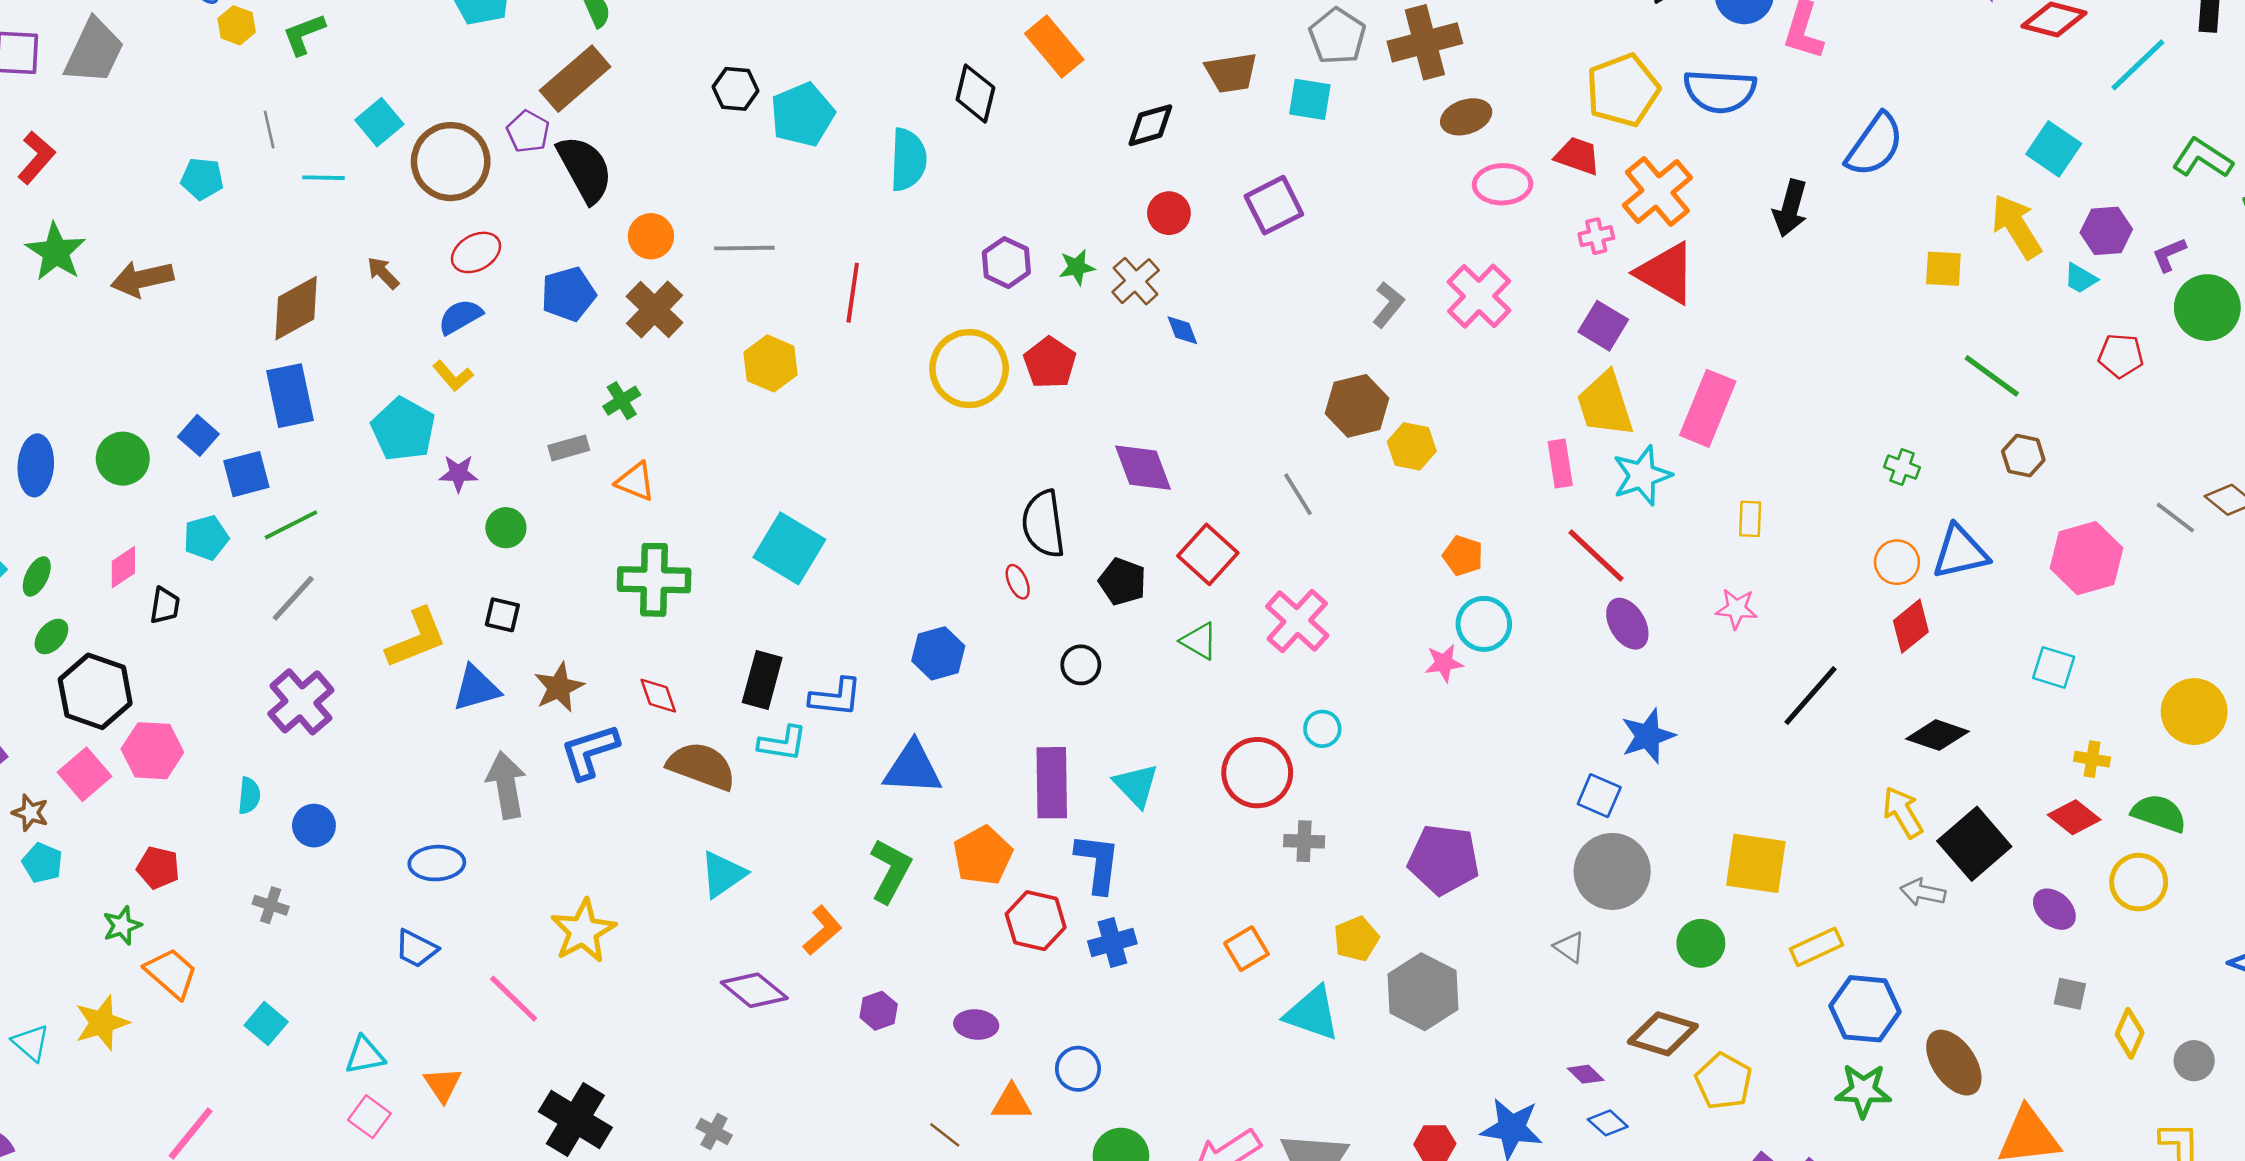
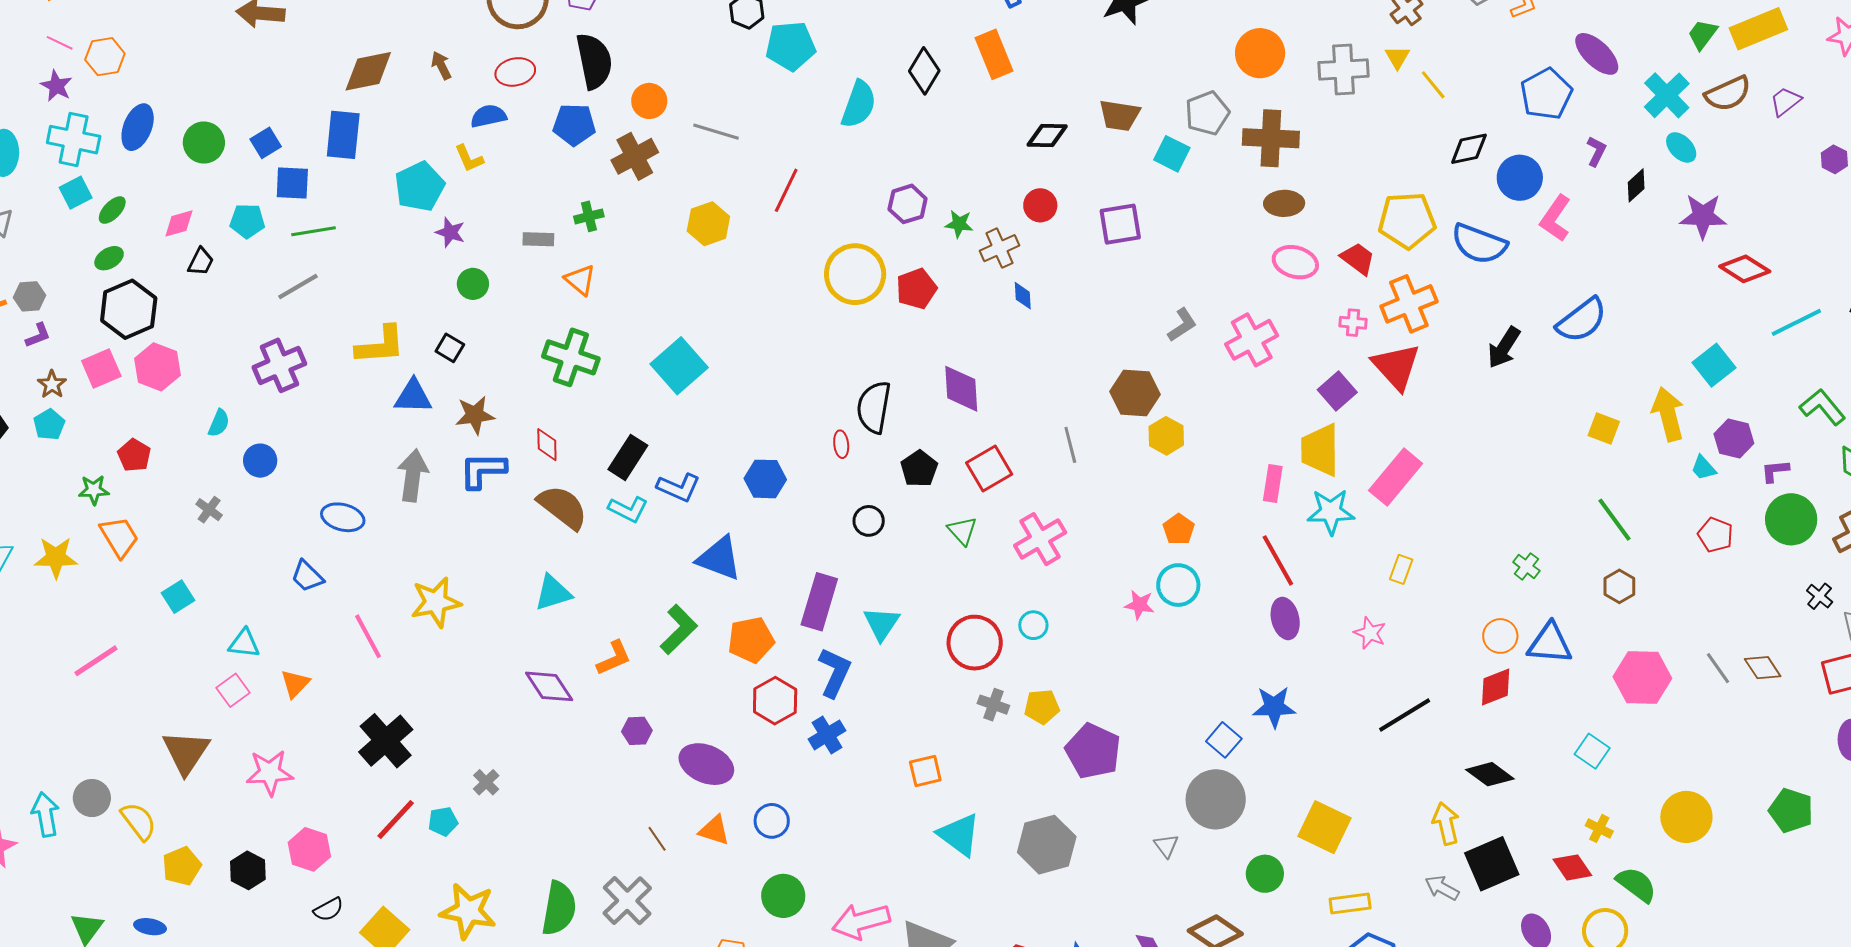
black semicircle: (585, 169) -> (594, 61), moved
yellow pentagon: (1356, 939) -> (1042, 707), moved
blue cross: (1112, 942) -> (827, 735), turned -33
purple ellipse: (976, 1025) -> (706, 764), size x1.6

